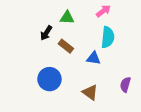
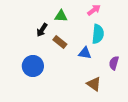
blue circle: (49, 79) -> (33, 66), moved
purple semicircle: (125, 85) -> (114, 63), moved
brown triangle: (90, 92) -> (94, 84), moved

